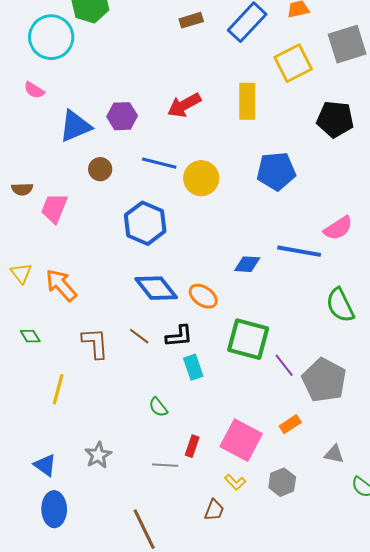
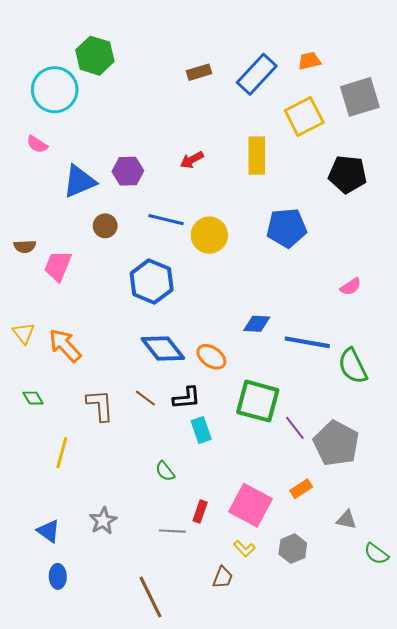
red arrow: (184, 105) -> (192, 160), size x0.7
pink semicircle: (338, 228) -> (351, 287), size x0.7
blue line: (299, 251) -> (307, 342), moved
blue ellipse: (54, 509) -> (58, 576), size x0.7

